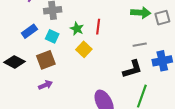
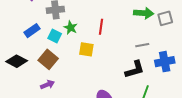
green star: (77, 29) -> (71, 28), moved
yellow square: (84, 49) -> (86, 49), turned -35
brown square: (46, 60) -> (48, 59), turned -30

